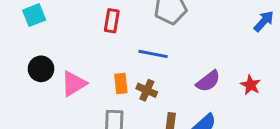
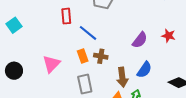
blue line: (153, 54) -> (88, 33), moved, turned 42
black circle: (41, 69) -> (14, 71), moved

